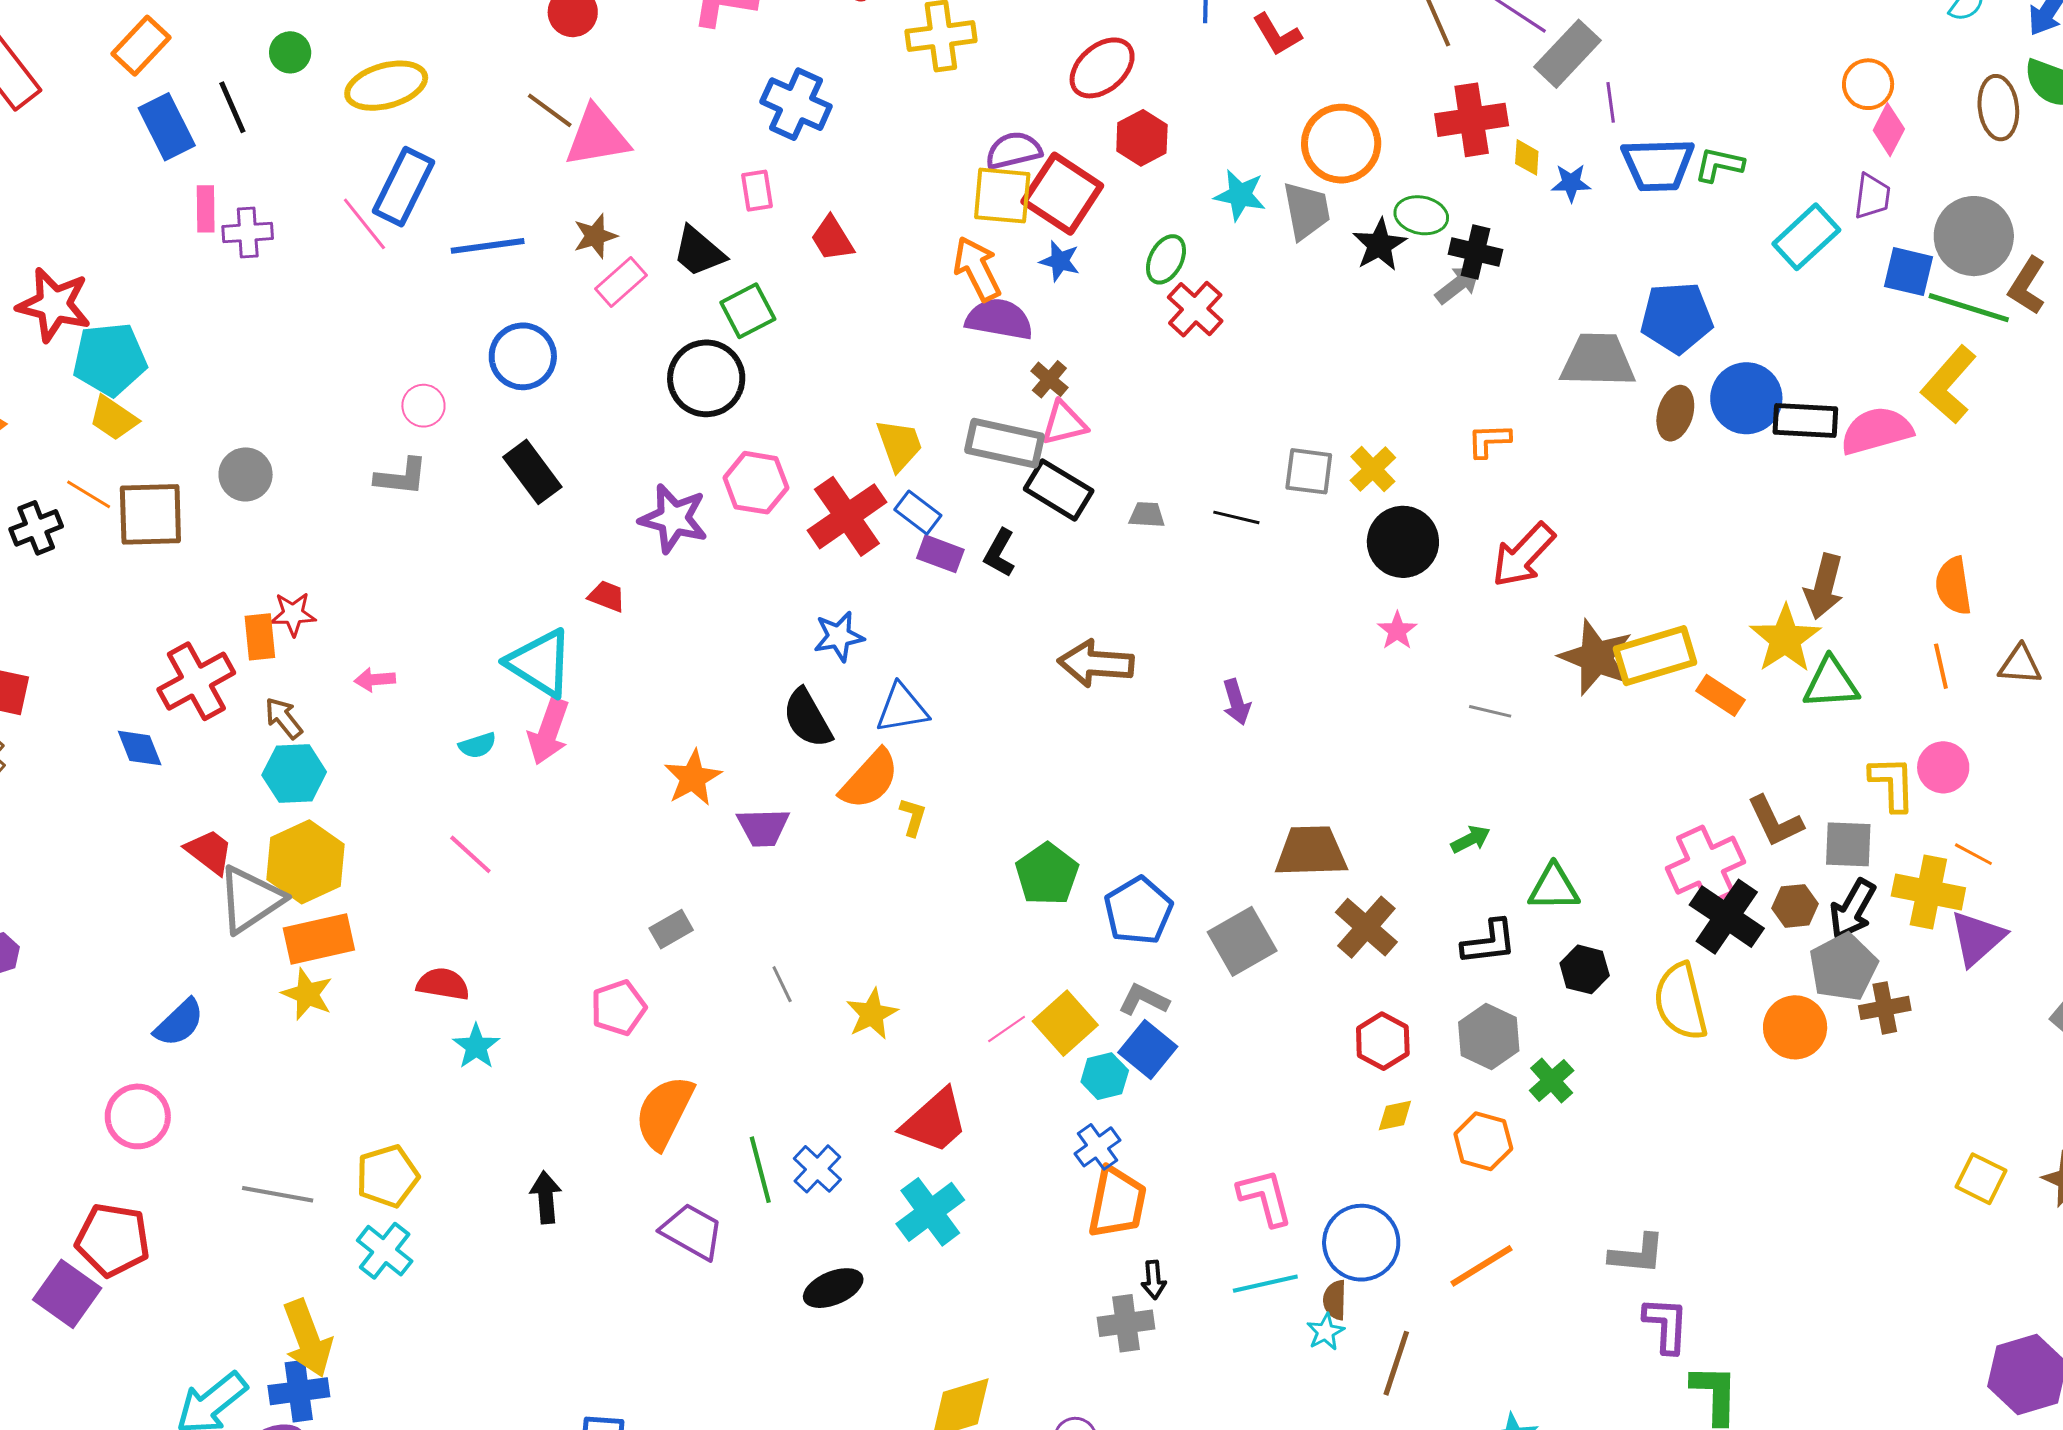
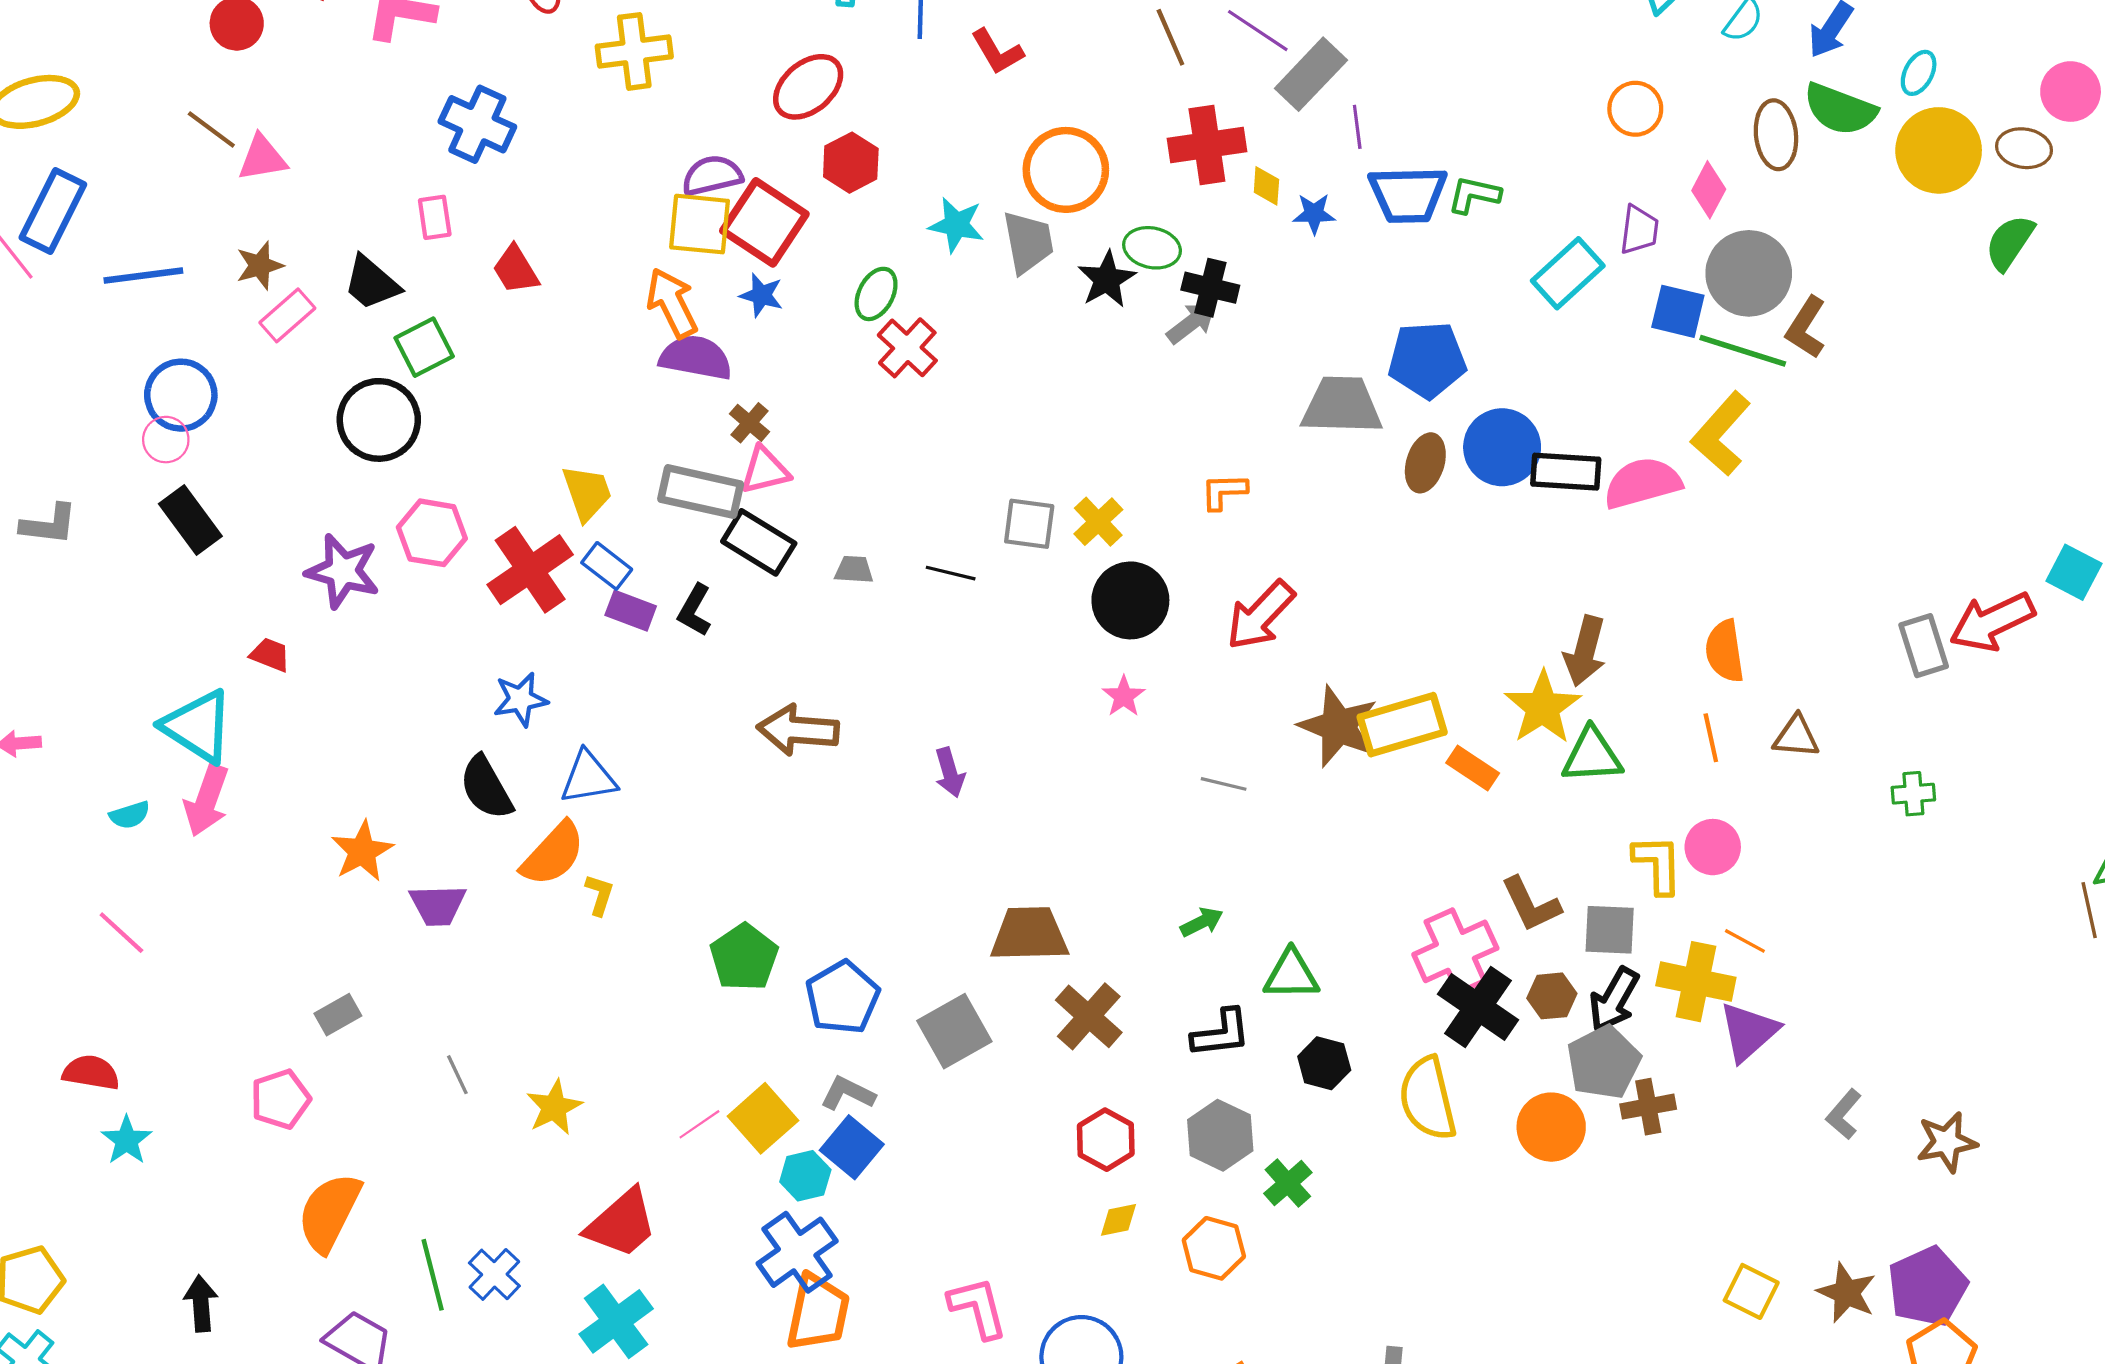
pink diamond: (1889, 130) -> (1709, 190), moved
pink triangle: (597, 137) -> (262, 158), size x0.7
pink circle: (423, 406) -> (166, 440), moved
blue cross: (1097, 1147) -> (797, 1252), size x1.6

